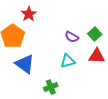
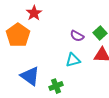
blue triangle: (25, 64) -> (30, 76), moved

